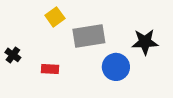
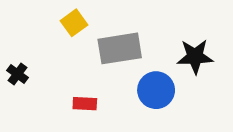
red rectangle: (50, 69) -> (85, 104), moved

